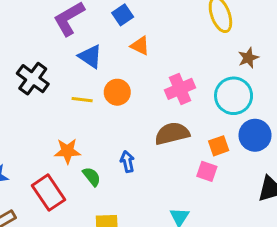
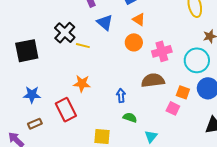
orange circle: (117, 92) -> (134, 42), moved
yellow line: (82, 100) -> (83, 46), moved
orange square: (219, 146) -> (183, 92), turned 32
green semicircle: (92, 177) -> (130, 117), moved, turned -40

